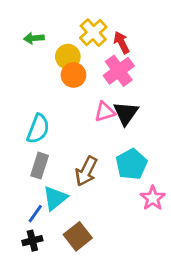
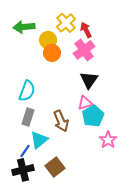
green arrow: (34, 38) -> (24, 27), size x1.5
pink triangle: (105, 112) -> (85, 103), moved
brown arrow: (86, 171) -> (61, 121), turned -50
black cross: (32, 241) -> (23, 170), size x1.5

